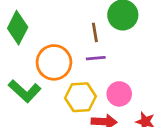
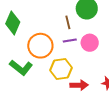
pink circle: (119, 94) -> (90, 43), moved

